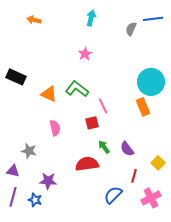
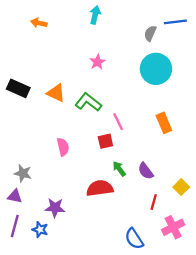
cyan arrow: (91, 18) -> (95, 15), moved
cyan circle: (151, 82) -> (156, 69), moved
orange triangle: (49, 94) -> (56, 93), moved
gray star: (29, 151) -> (23, 173), moved
blue semicircle: (113, 195) -> (134, 239), moved, turned -78

